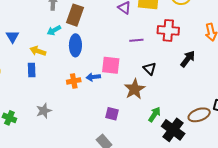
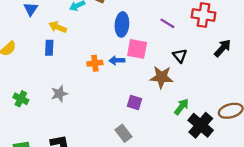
purple line: (136, 40) -> (167, 23), turned 32
blue ellipse: (75, 45) -> (122, 24), moved
brown star: (135, 89) -> (161, 77), turned 30

